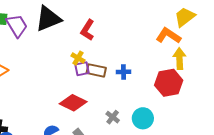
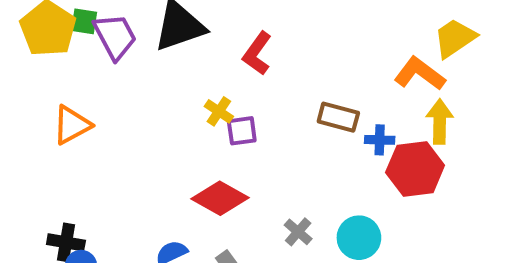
yellow cross: (78, 58) -> (219, 111), moved
brown rectangle: (96, 70) -> (338, 117), moved
blue cross: (123, 72) -> (380, 140), moved

